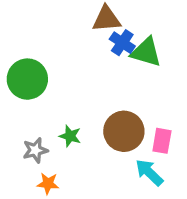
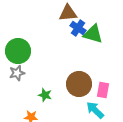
green star: (70, 136) -> (45, 95), moved
gray star: (35, 150) -> (17, 73), moved

